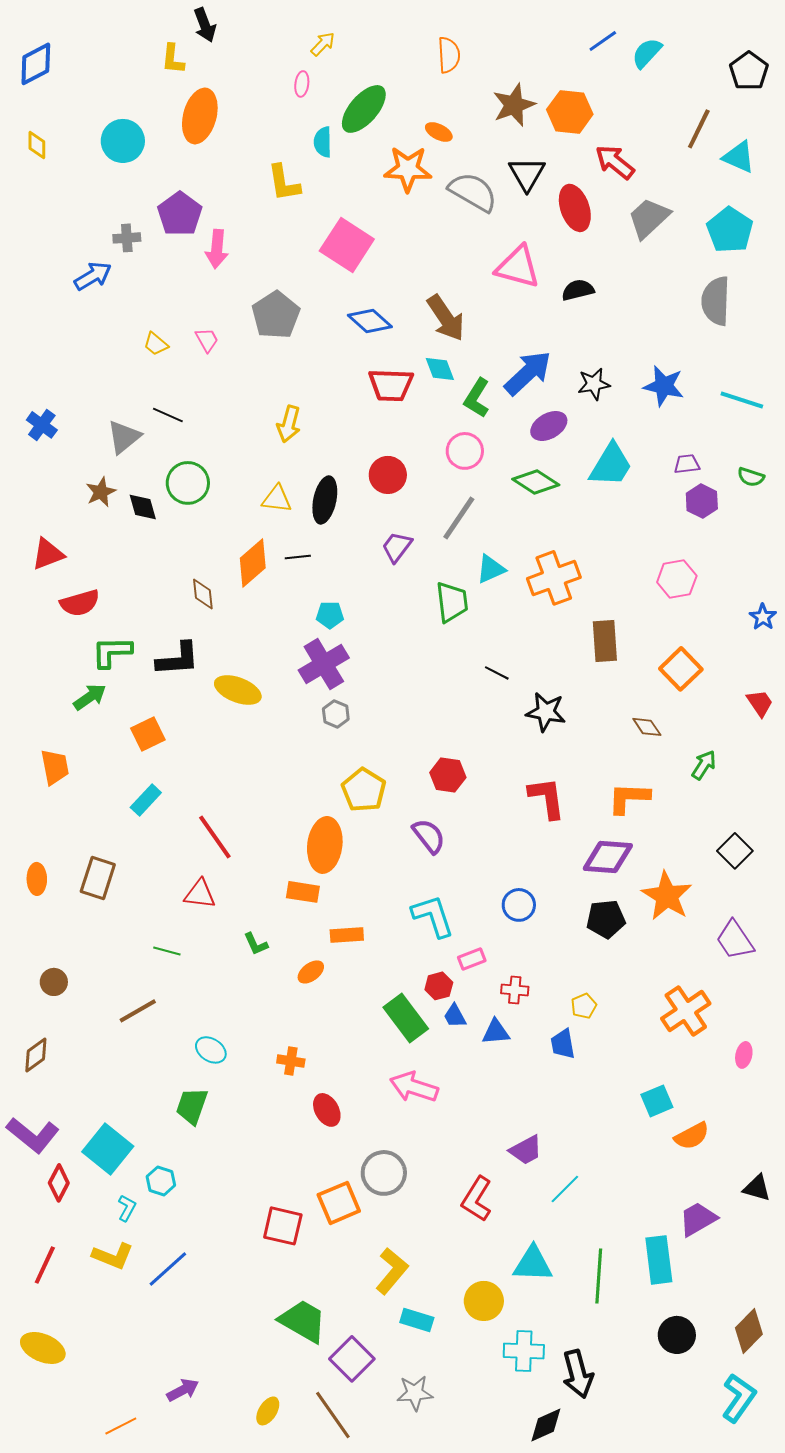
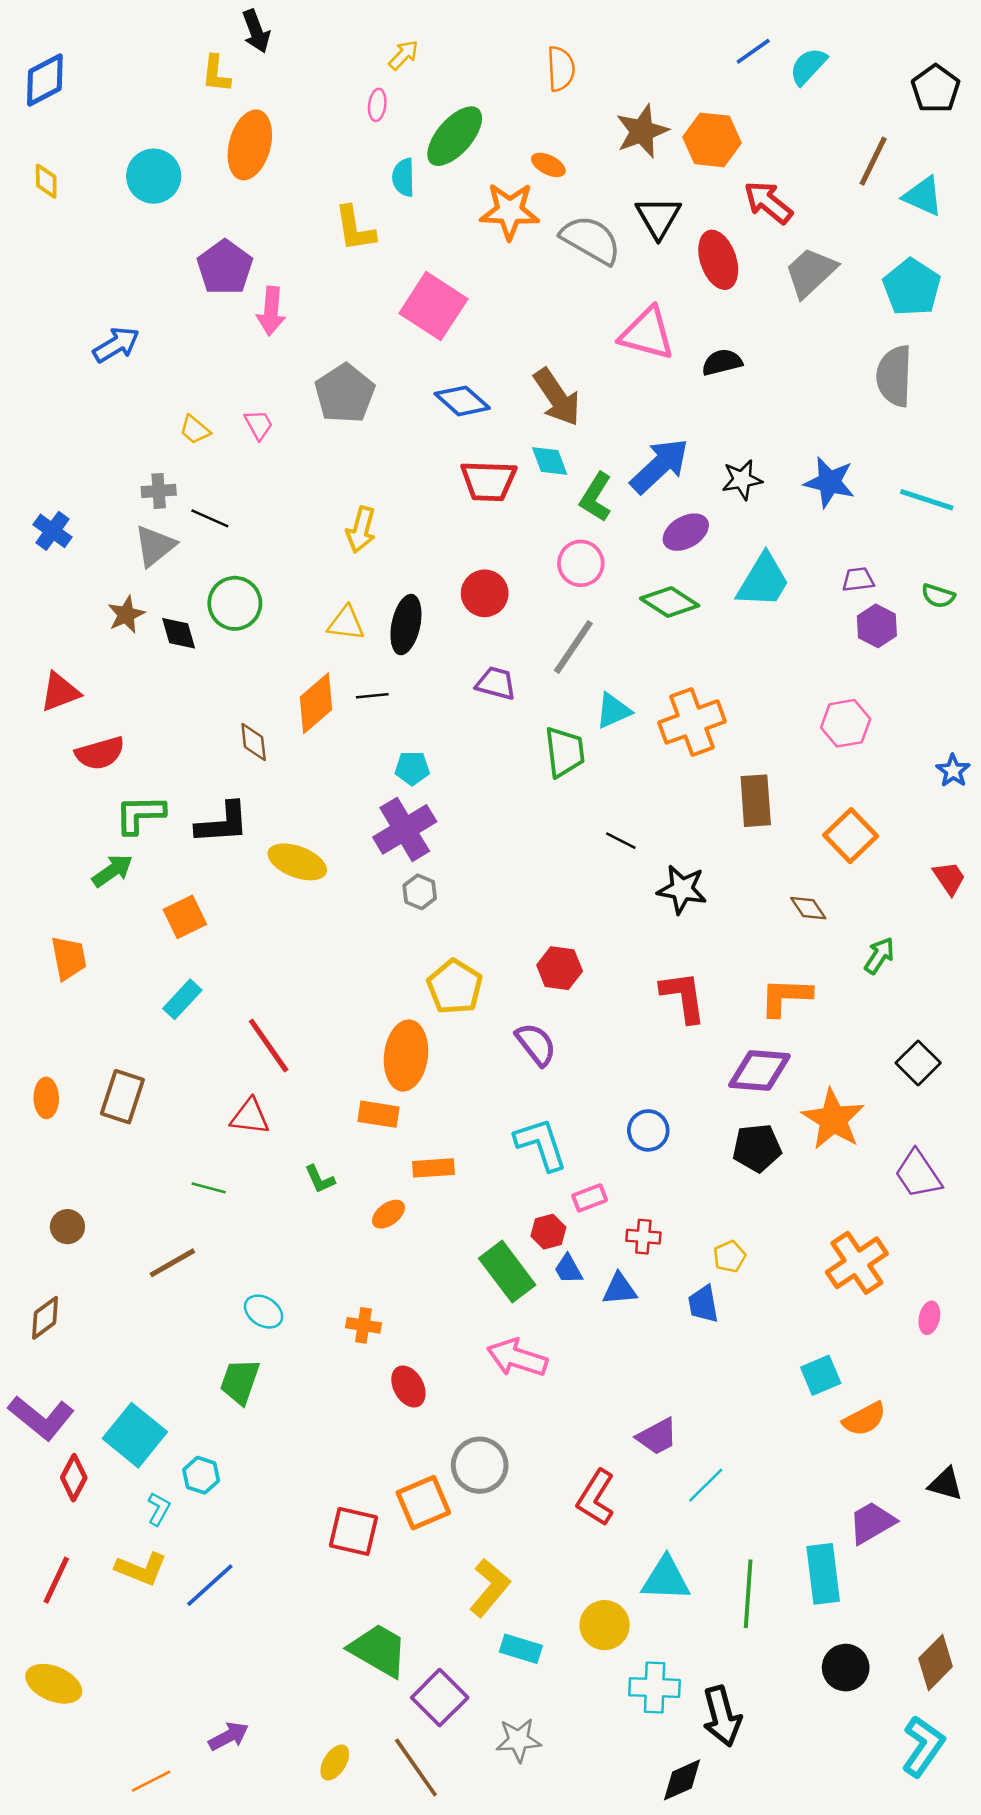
gray cross: (127, 238) -> (159, 491), moved
purple trapezoid: (397, 547) -> (496, 683), turned 68

